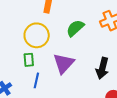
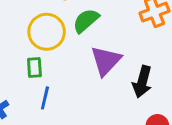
green semicircle: (75, 28) -> (86, 21), moved
purple triangle: (64, 63) -> (106, 61), moved

